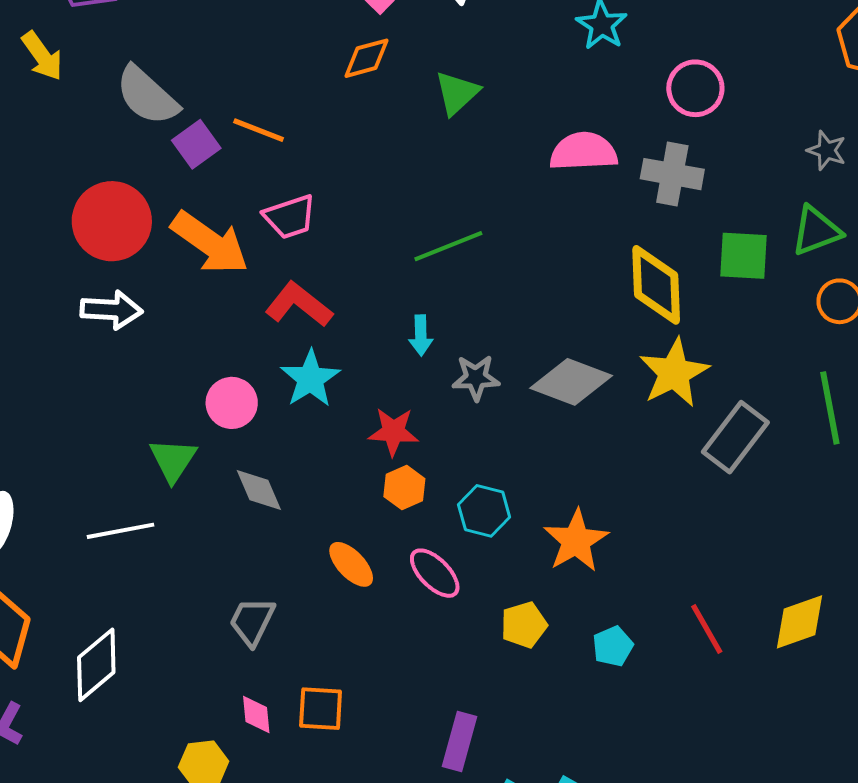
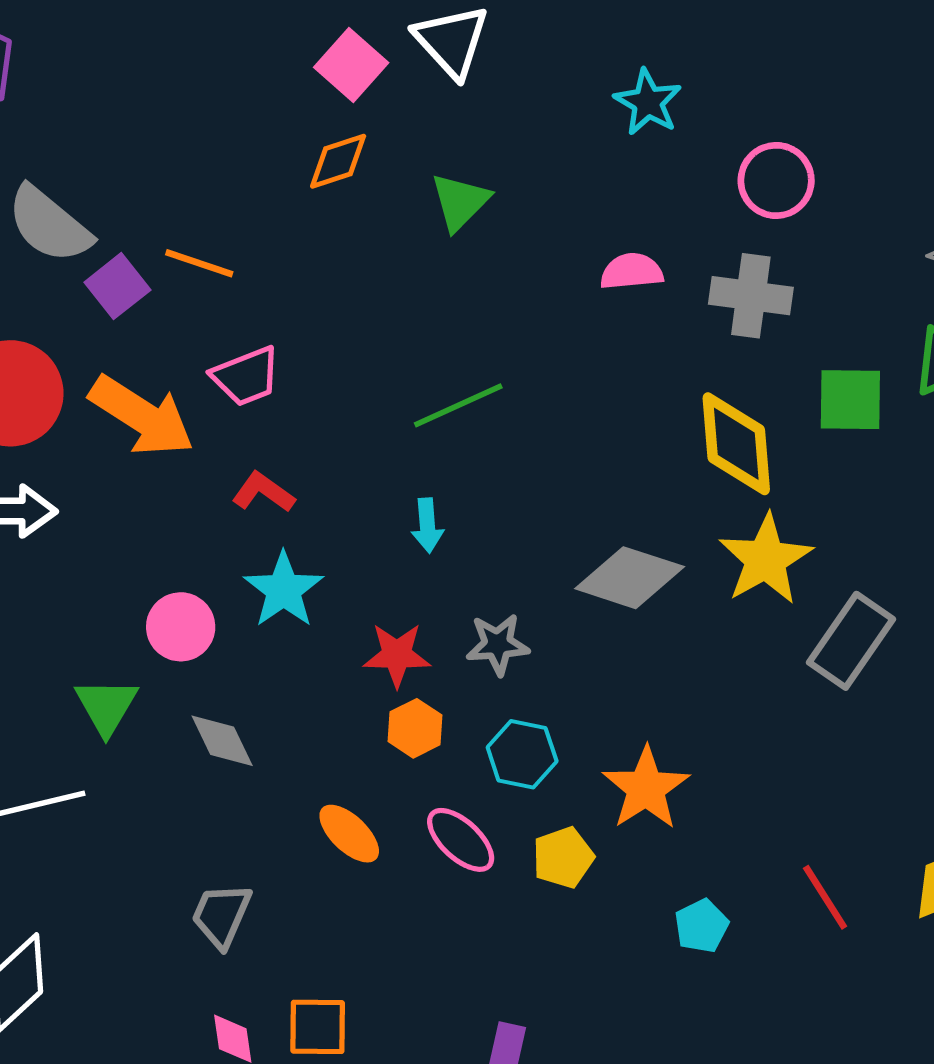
pink semicircle: (583, 152) -> (632, 271), size x0.7
red L-shape: (299, 305) -> (263, 492), size x0.7
gray star: (476, 378) -> (498, 644), moved
yellow pentagon: (524, 625) -> (563, 857), moved

